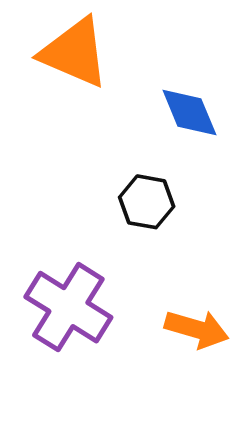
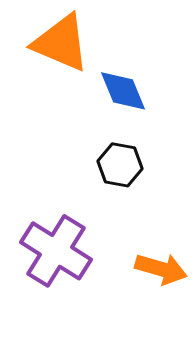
blue diamond: (189, 113) -> (123, 91), moved

